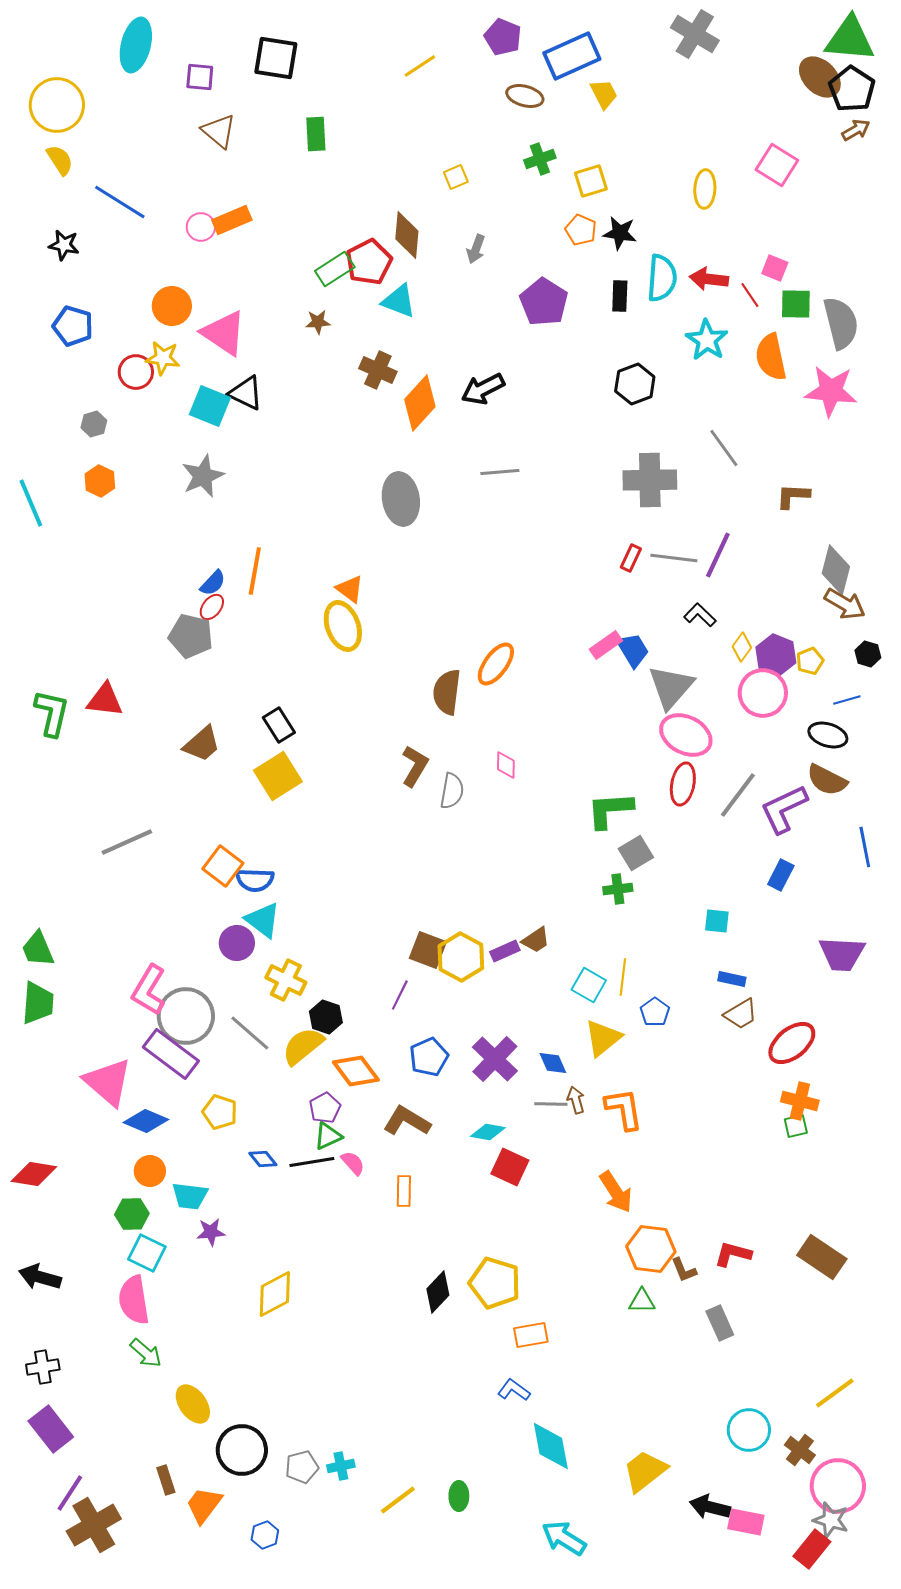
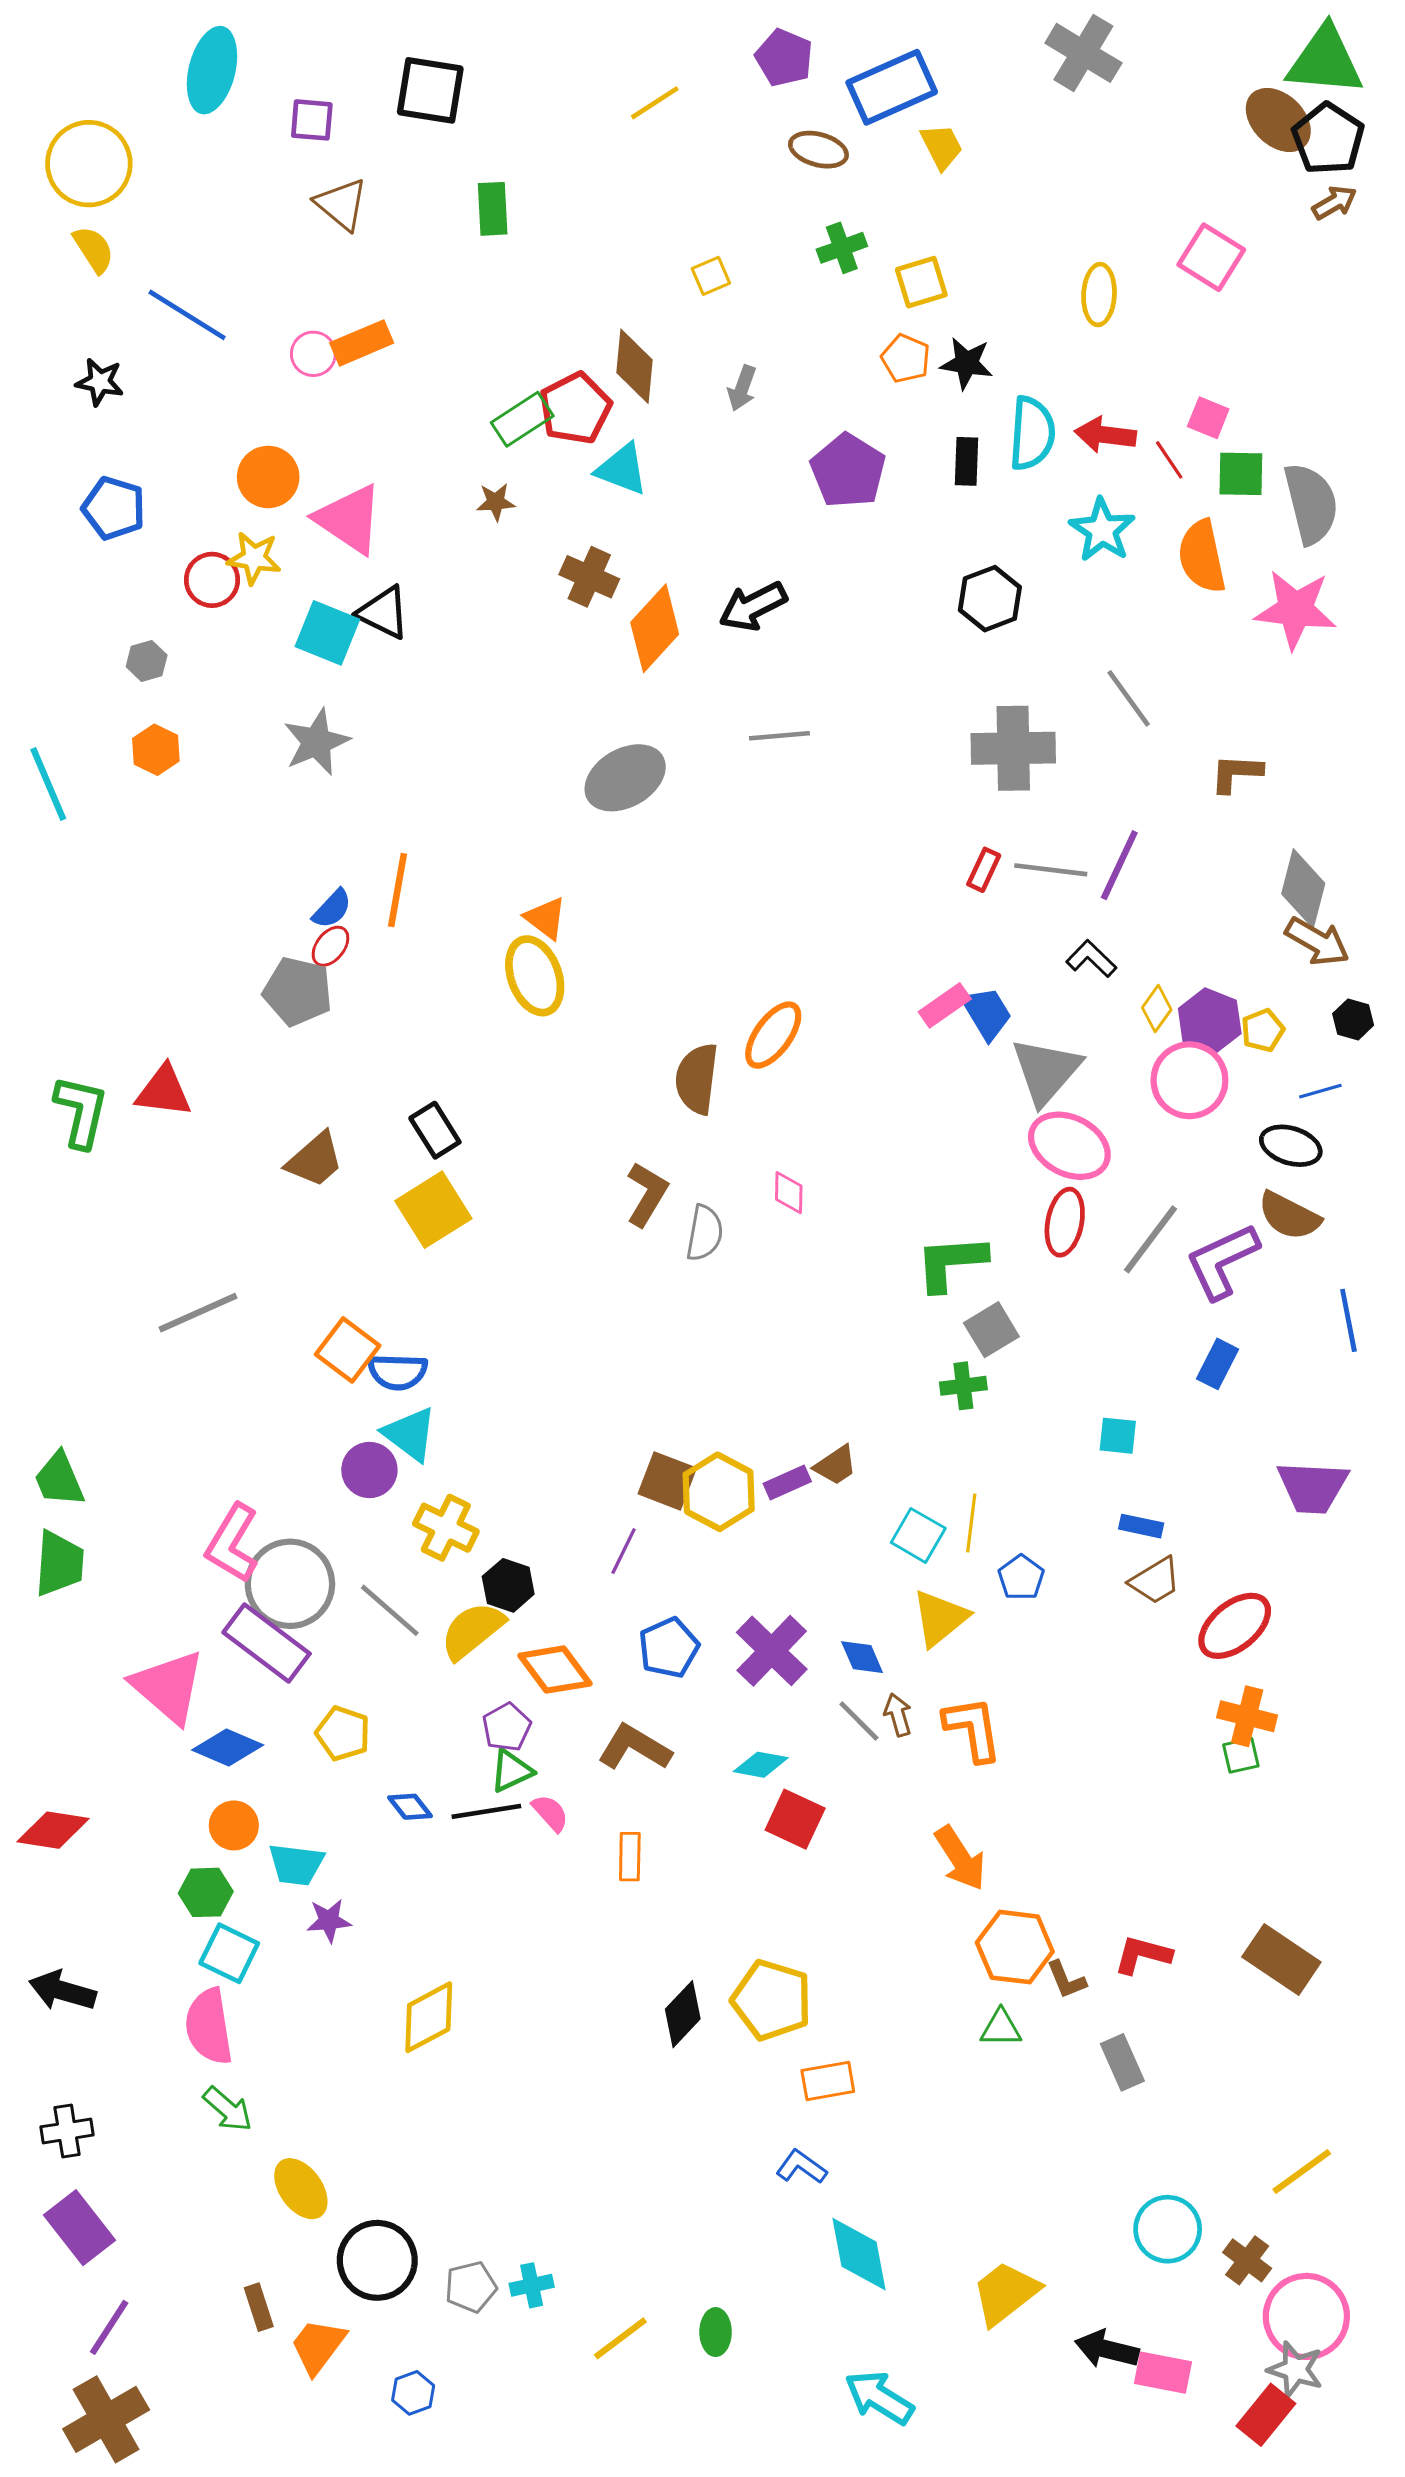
gray ellipse: (401, 499) -> (625, 778), turned 69
gray line: (551, 1104) -> (859, 1721), turned 44
brown cross: (94, 1525) -> (106, 2419), moved

